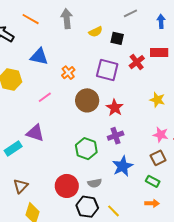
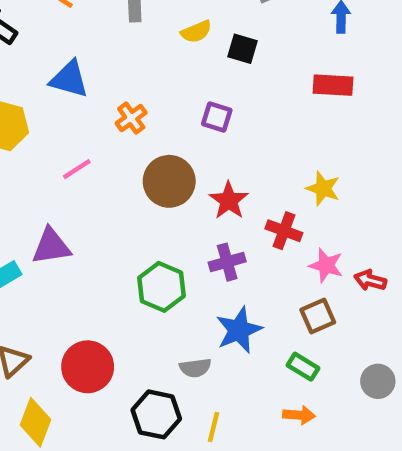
red cross: (137, 62) -> (284, 231), moved, turned -35
purple square: (107, 70) -> (217, 117), size x0.6
purple triangle: (35, 133) -> (51, 246), turned -30
gray semicircle: (95, 183) -> (195, 368), moved
red circle: (67, 186) -> (88, 367), moved
yellow line: (114, 211) -> (214, 427), turned 56

